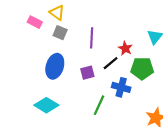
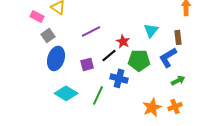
gray square: (60, 33) -> (48, 35), moved, turned 32
purple line: (92, 38) -> (91, 31), turned 60
cyan diamond: (46, 105) -> (66, 93), moved

